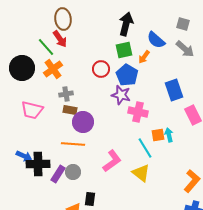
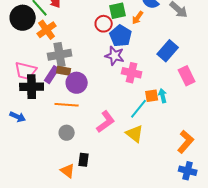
black circle: (22, 68) -> (23, 18), moved
red circle: (101, 69) -> (104, 24), moved
blue rectangle: (174, 90) -> (168, 51), turned 60
gray cross: (66, 94) -> (60, 55), size x1.6
cyan line: (145, 148) -> (139, 109), turned 70
black cross: (38, 164) -> (32, 87), moved
purple rectangle: (58, 174) -> (52, 75), moved

